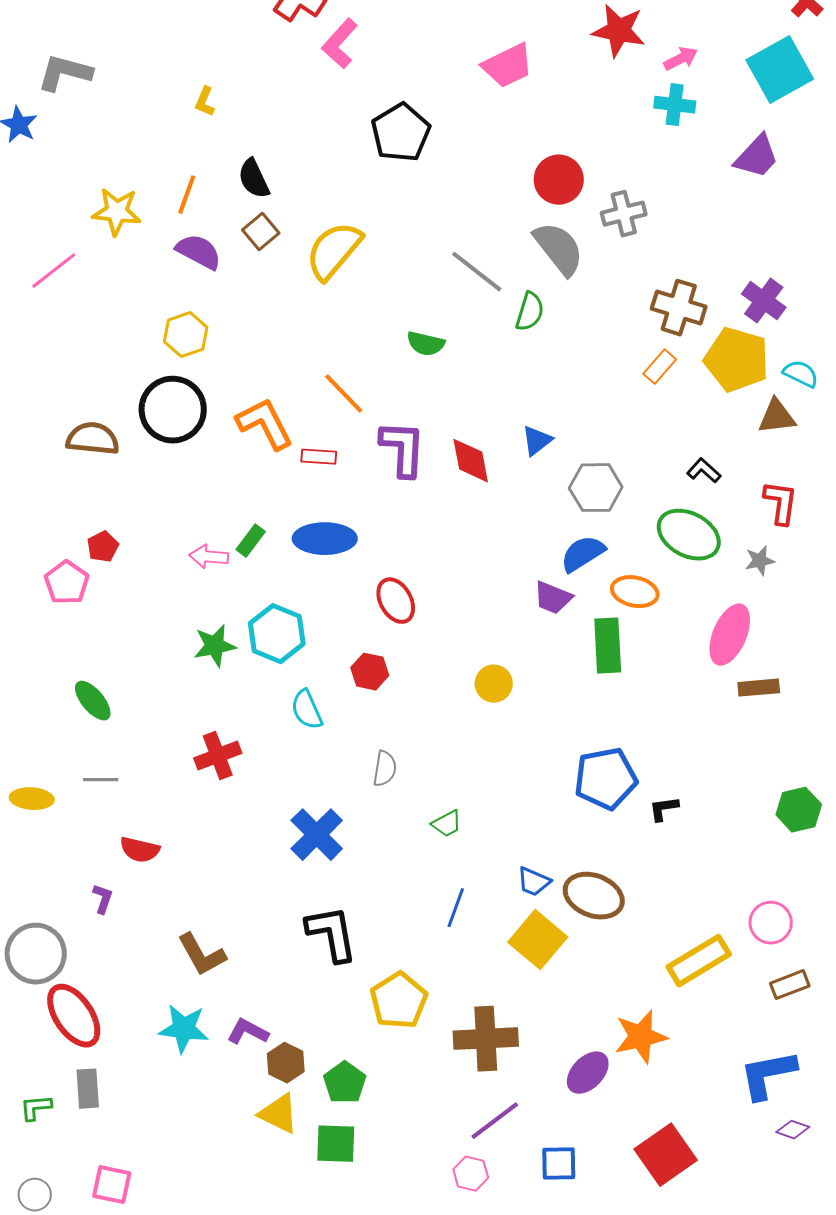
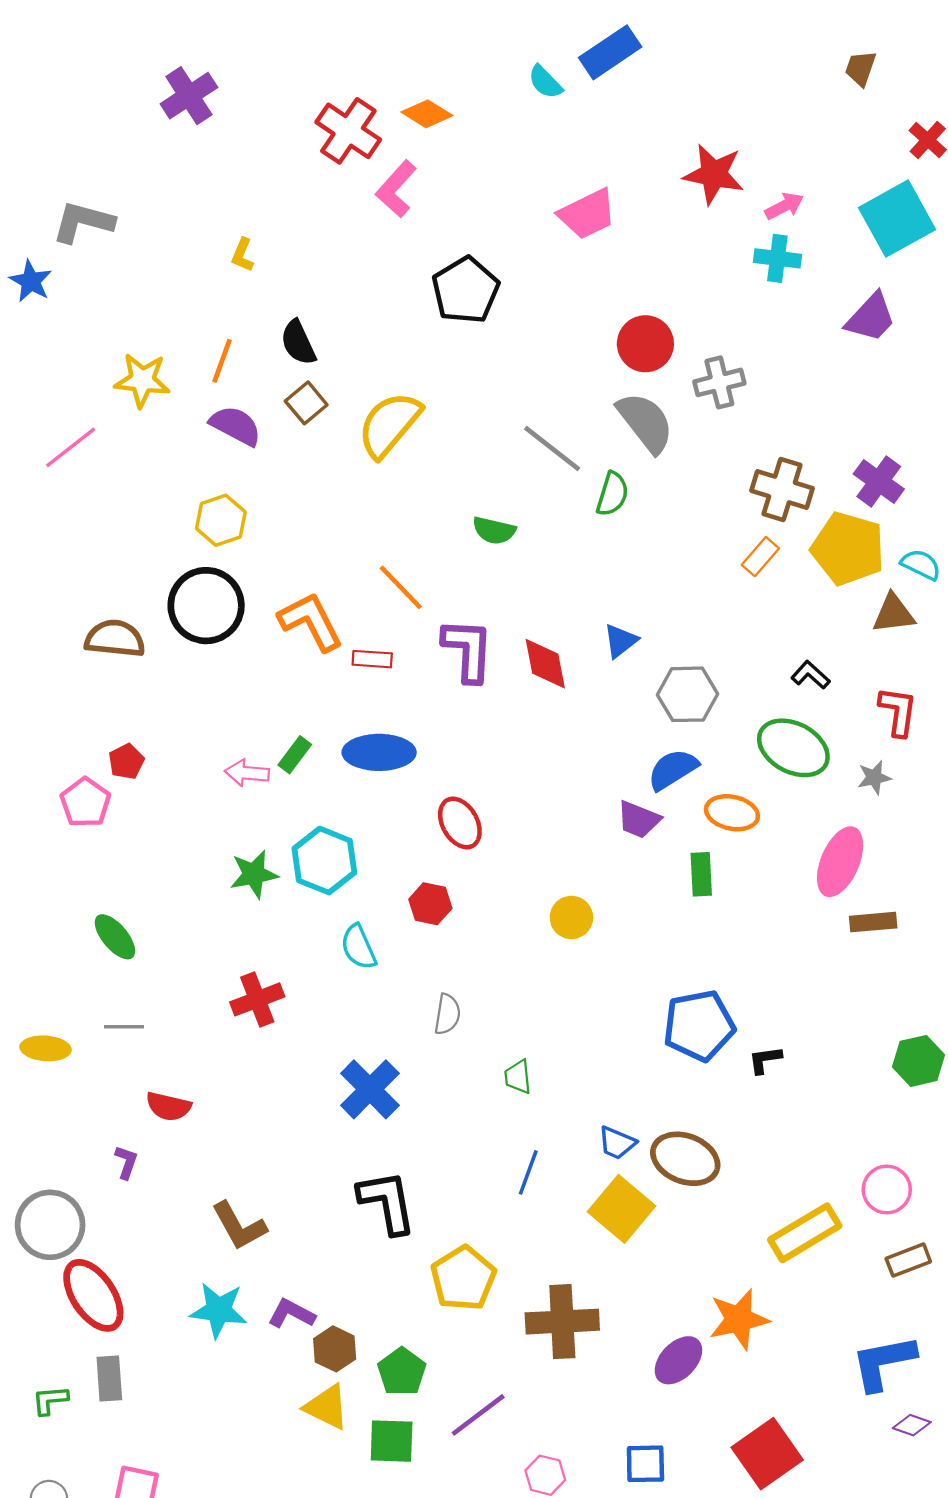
green rectangle: (608, 646) -> (701, 874), size x0.7
green trapezoid: (447, 824) -> (518, 1077), turned 112
purple line: (495, 1121) -> (478, 1415), moved

